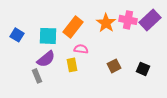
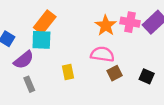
orange rectangle: (73, 27) -> (45, 22), moved
pink semicircle: (81, 49) -> (102, 54), moved, size x1.5
purple semicircle: (46, 59) -> (24, 60), moved

